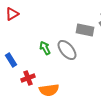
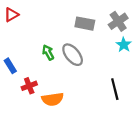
gray rectangle: (85, 30) -> (85, 24), moved

